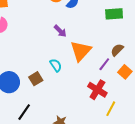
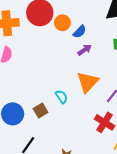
purple arrow: (60, 31) -> (85, 50), moved, turned -80

